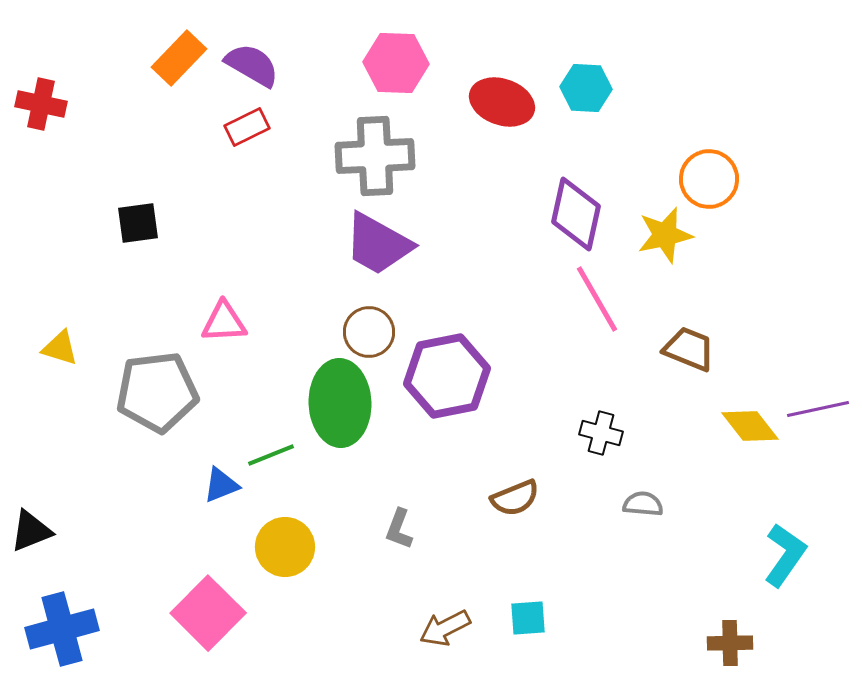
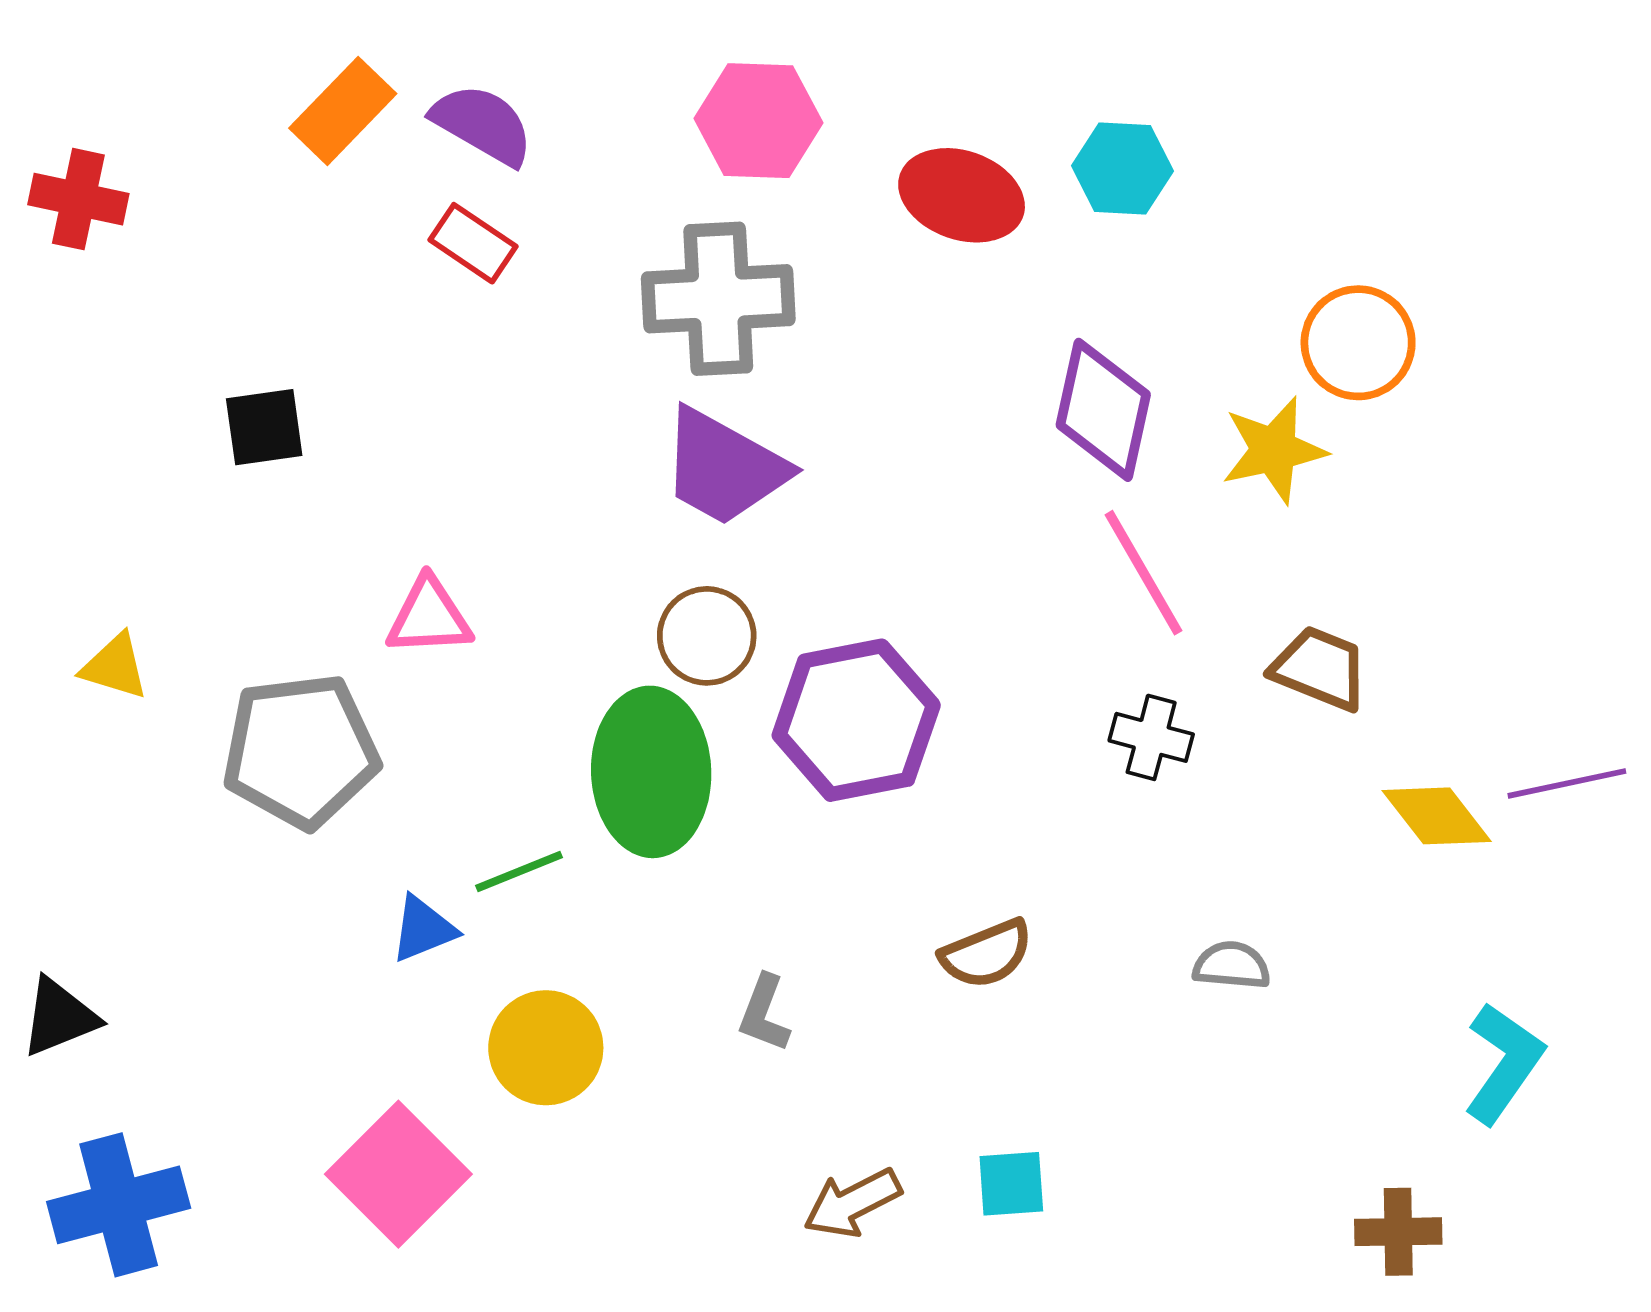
red rectangle: (247, 127) -> (473, 243), turned 60
black cross: (601, 433) -> (1151, 737), moved

